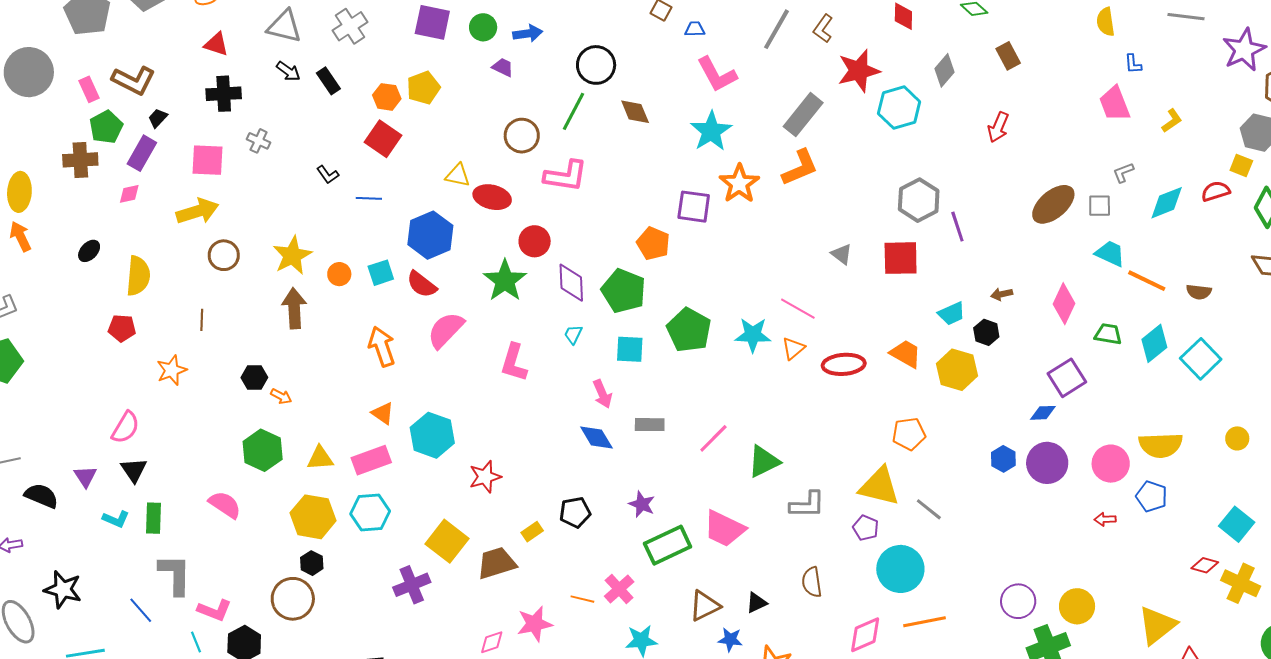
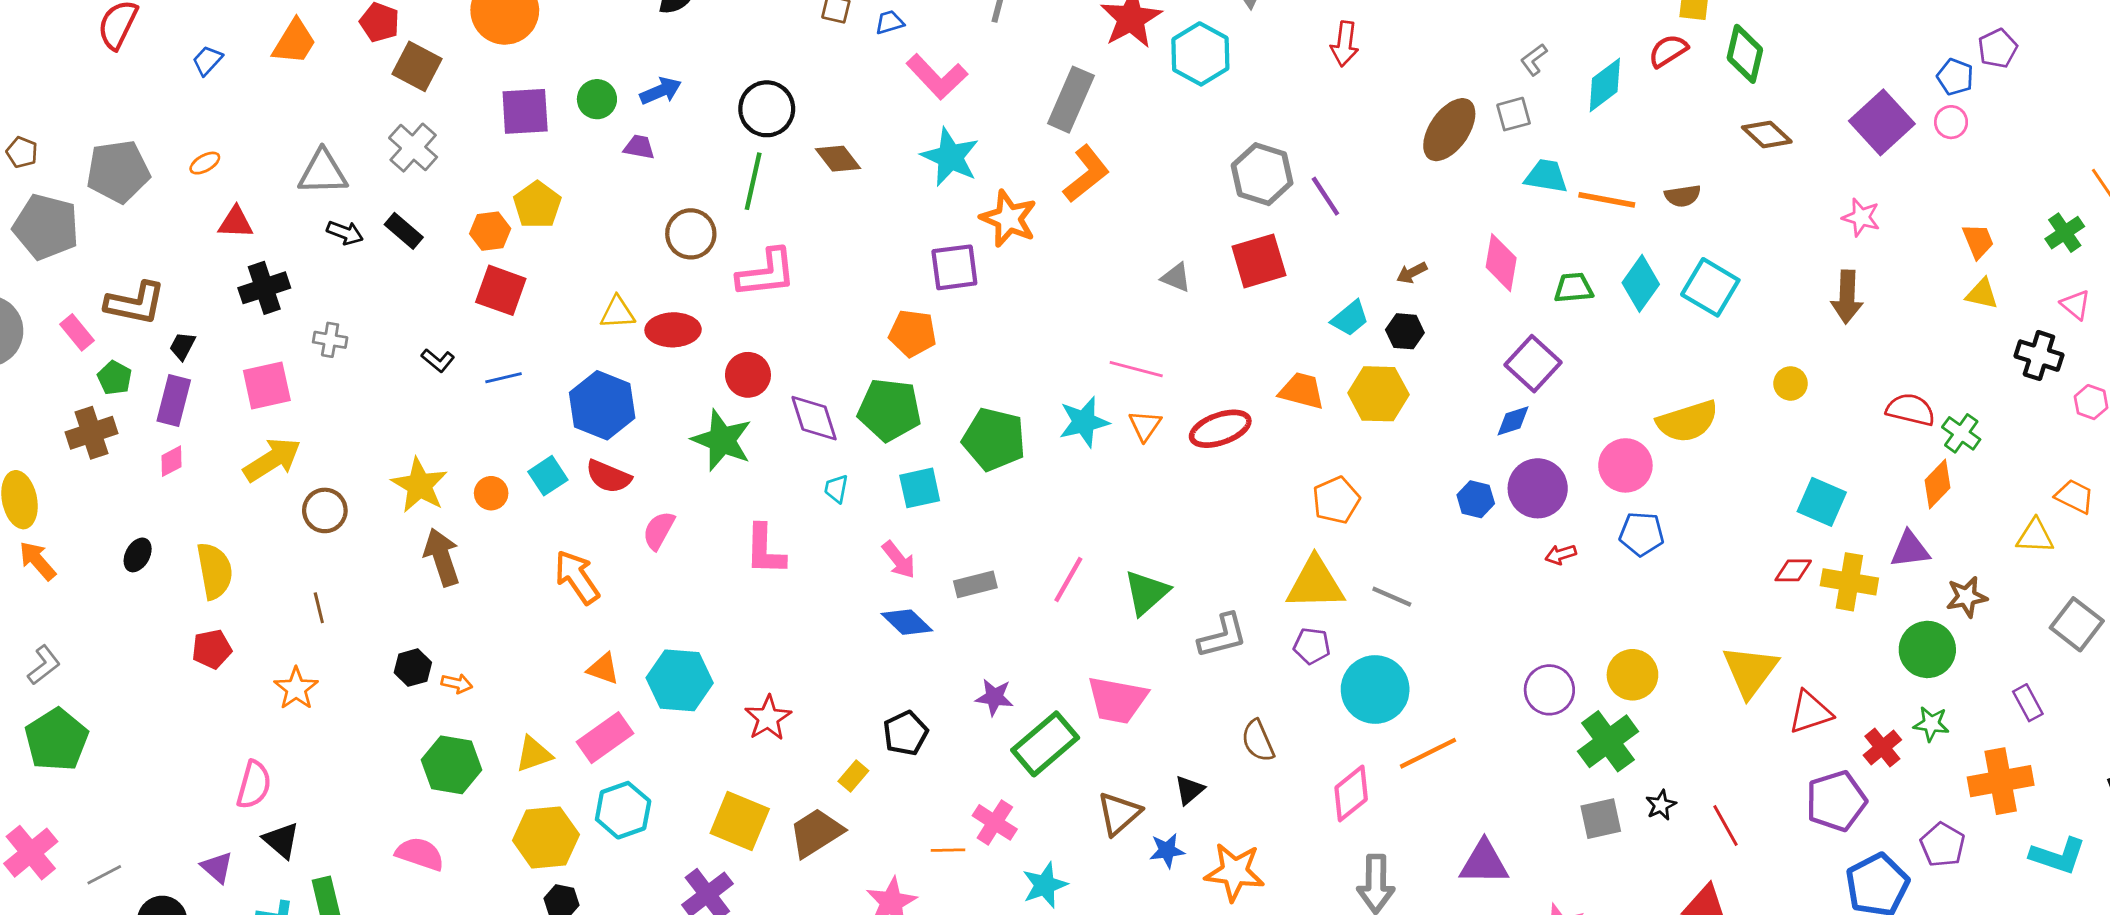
green pentagon: (106, 127) -> (115, 378), size x0.7
pink semicircle: (446, 330) -> (659, 530), size x0.7
blue pentagon: (1152, 496) -> (1642, 534), moved
red arrow: (1105, 519) -> (1561, 554), moved

